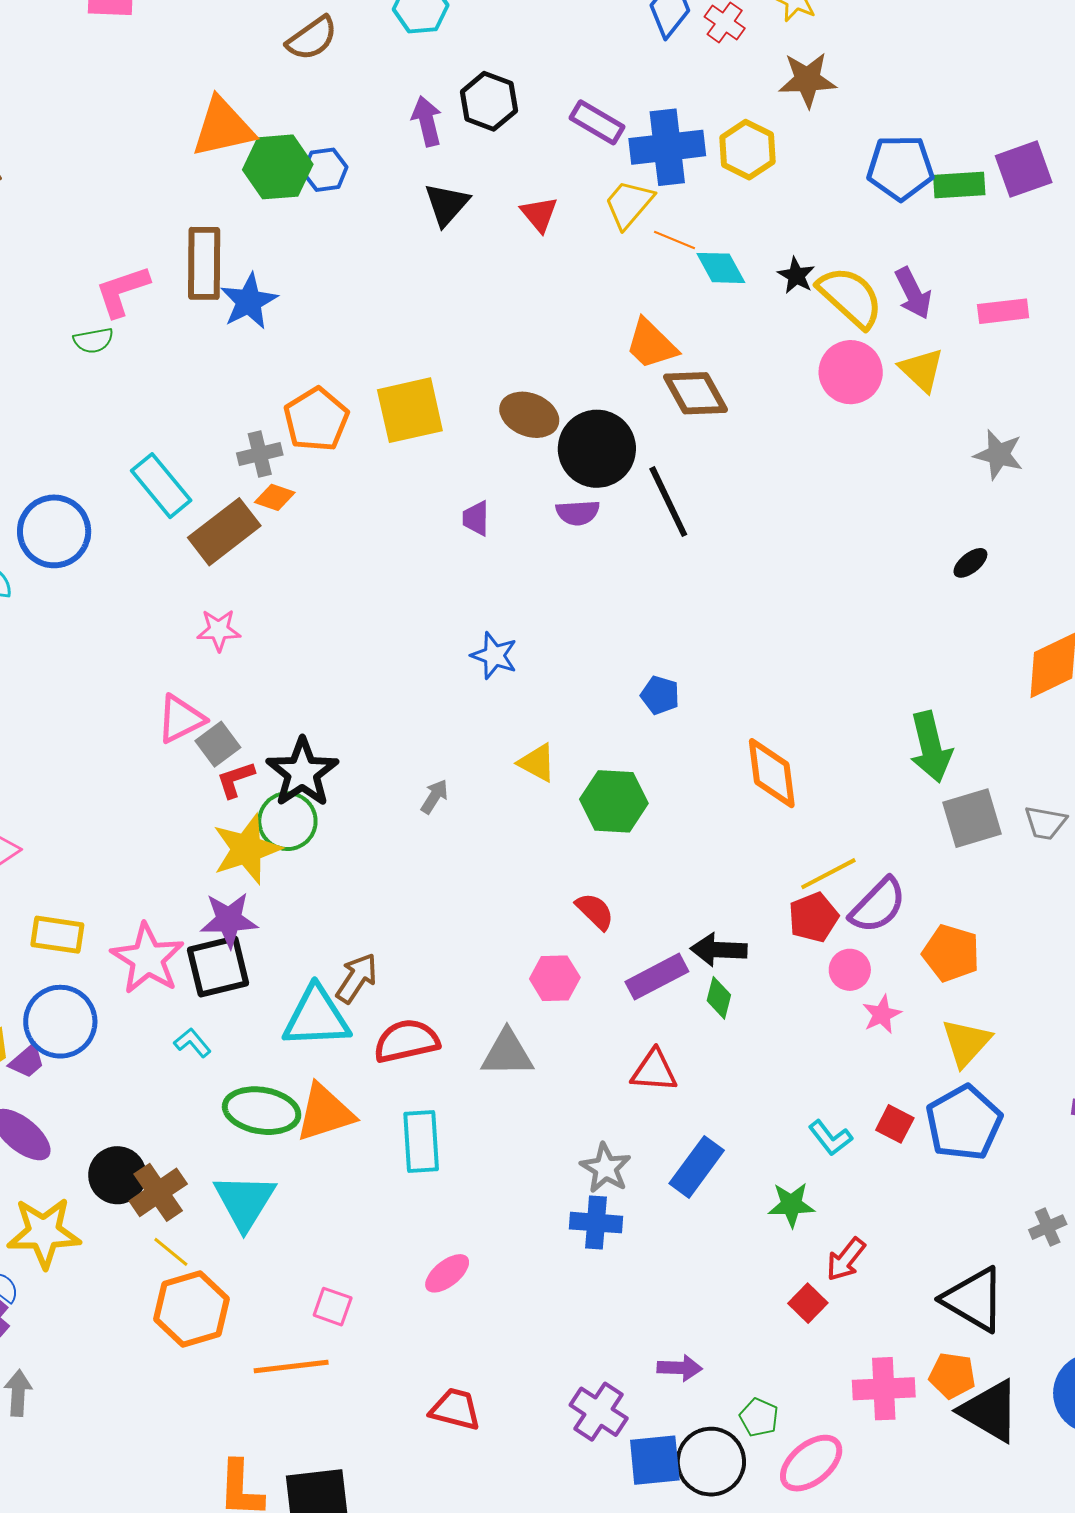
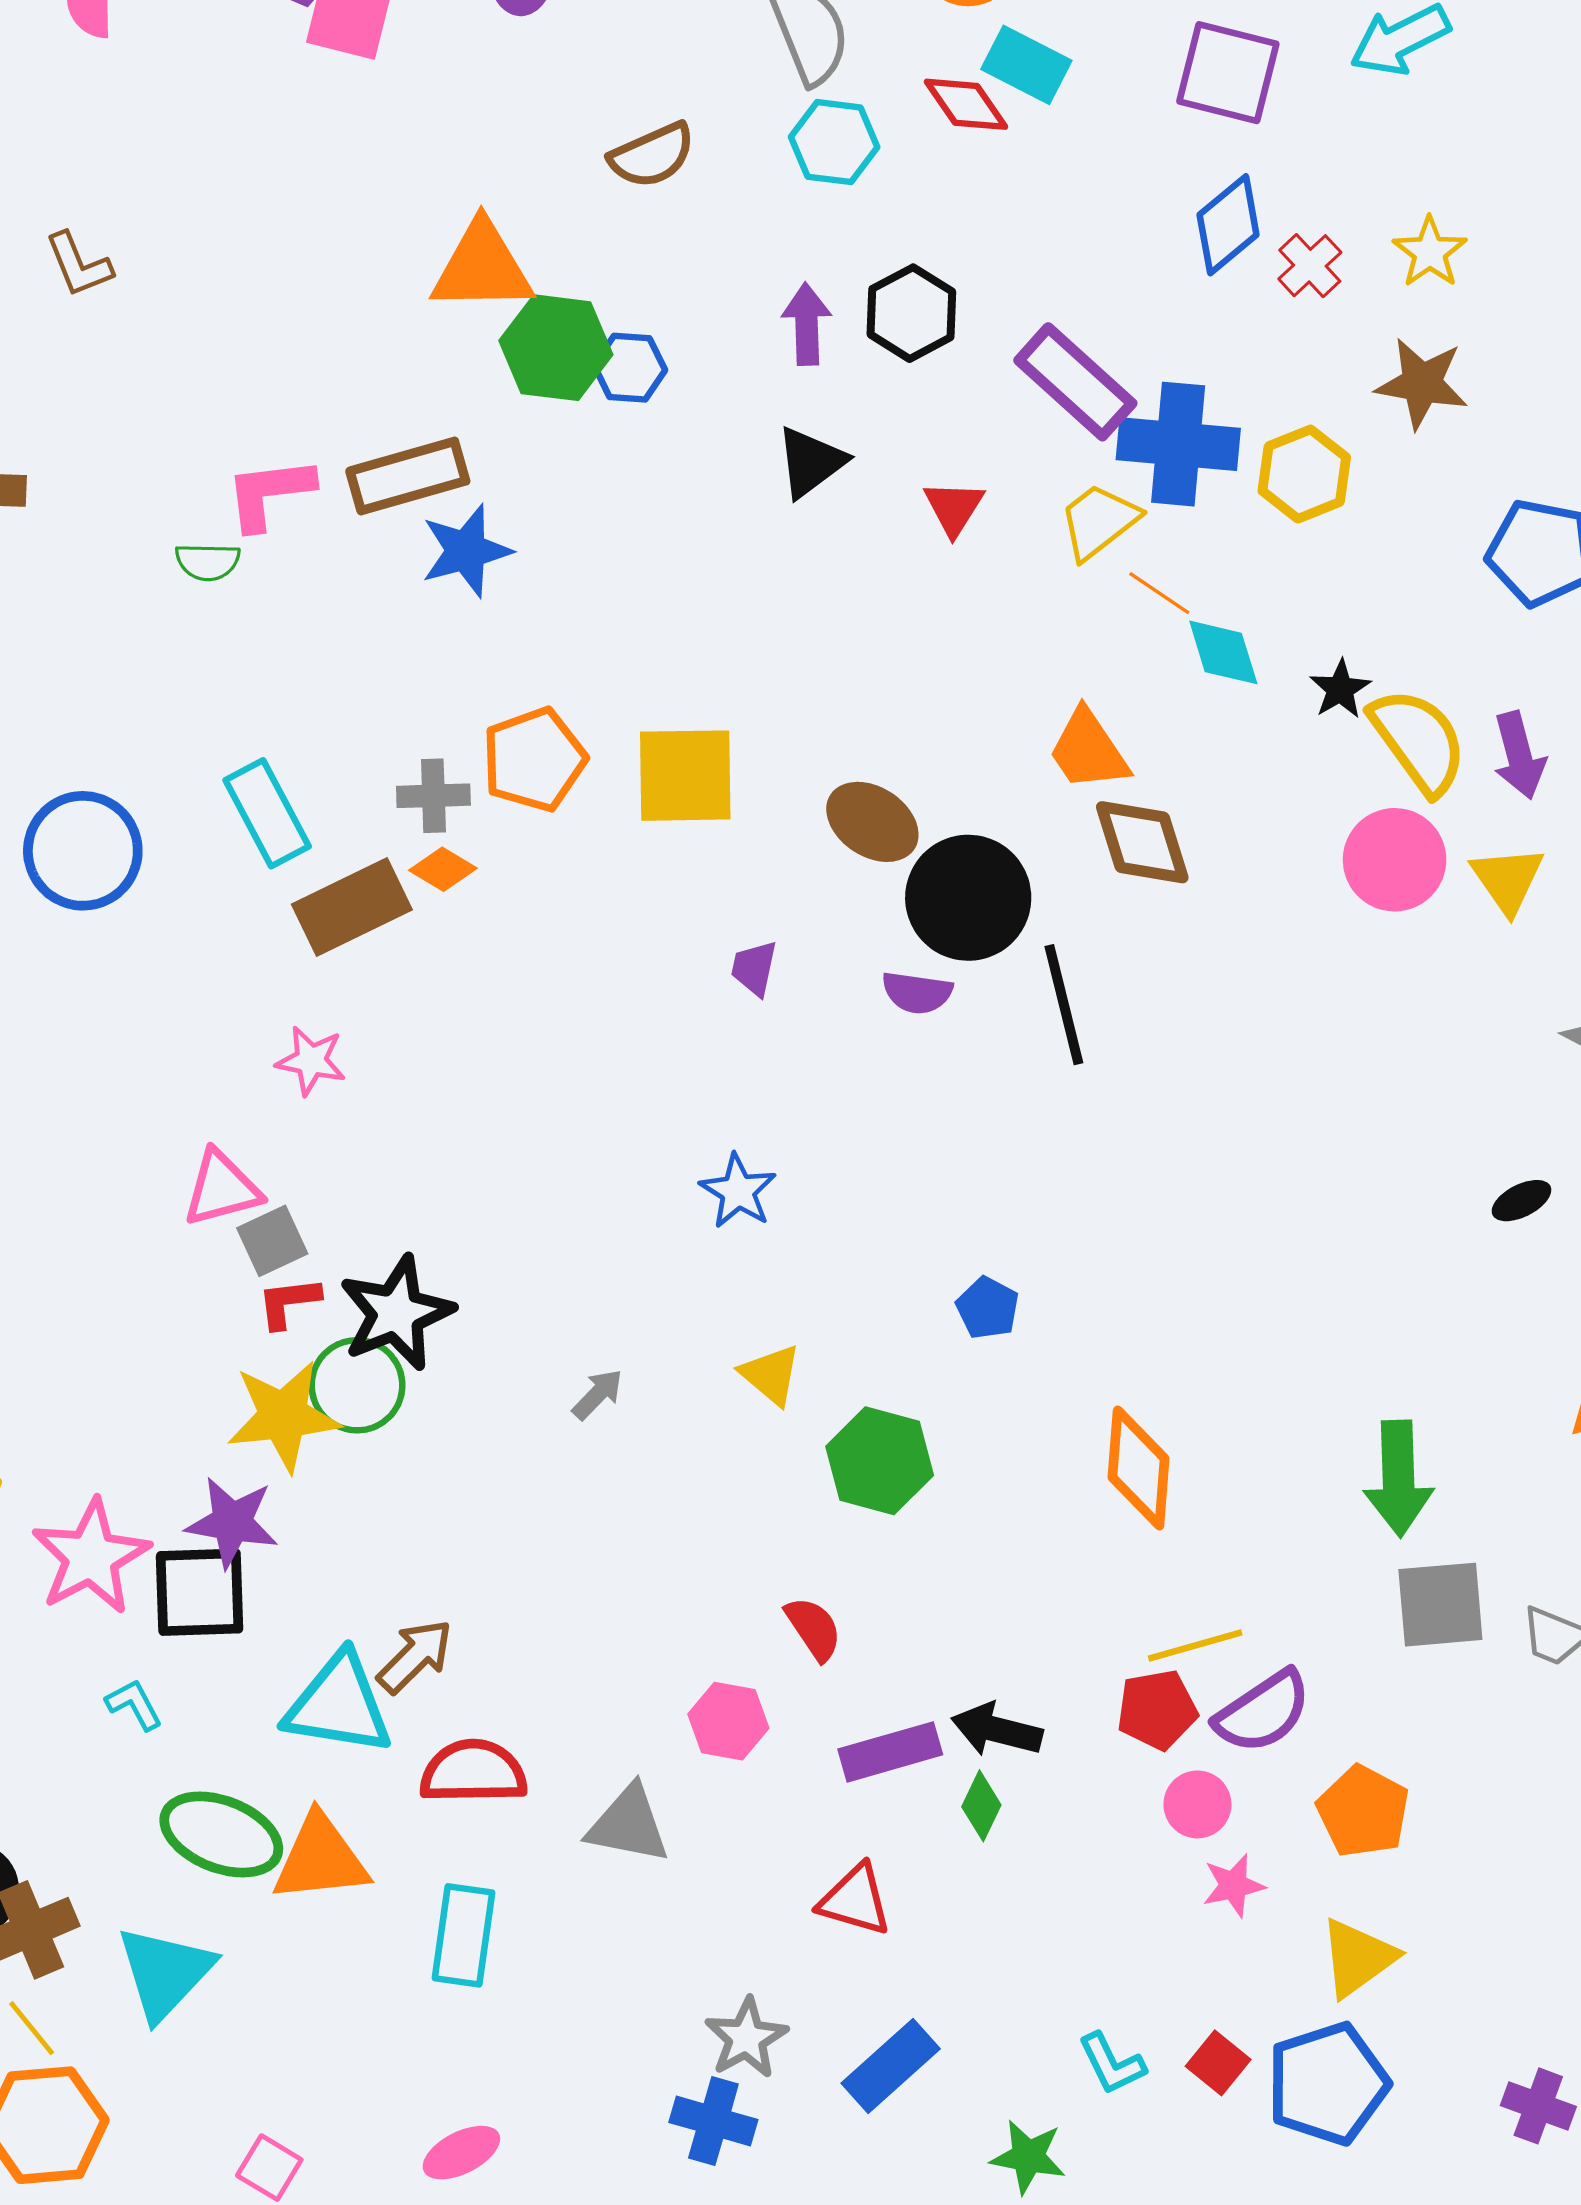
purple rectangle: (597, 122) -> (1075, 382), size x1.4
brown rectangle: (204, 263) -> (408, 476), turned 62

